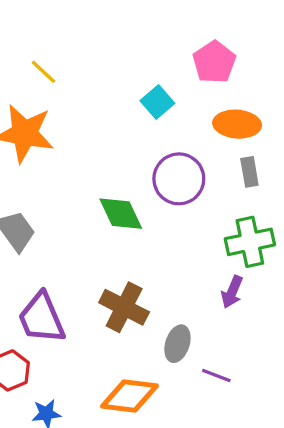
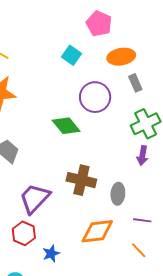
purple trapezoid: (41, 318) -> (35, 198), turned 80
purple line: (216, 375) -> (142, 220), moved

